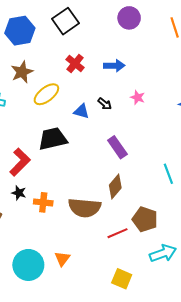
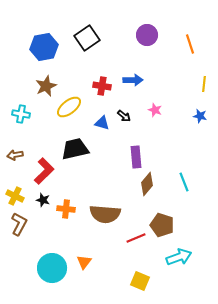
red cross: (75, 63) -> (102, 86), moved, turned -30
purple rectangle: (117, 147) -> (136, 157), turned 30
brown diamond: (115, 186) -> (147, 184), moved

